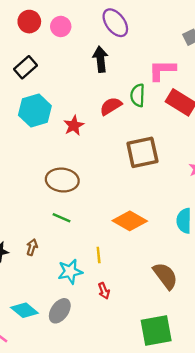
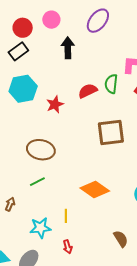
red circle: (29, 22) -> (23, 28), moved
purple ellipse: (115, 23) -> (98, 21), turned 70
black arrow: (101, 59) -> (68, 48), moved
green line: (62, 218) -> (37, 182), turned -56
brown semicircle: (165, 276) -> (121, 239), size x0.7

